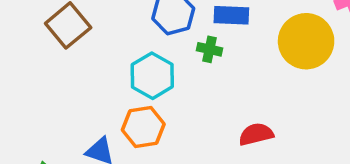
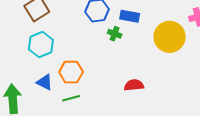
cyan hexagon: (152, 76) -> (41, 45), moved

